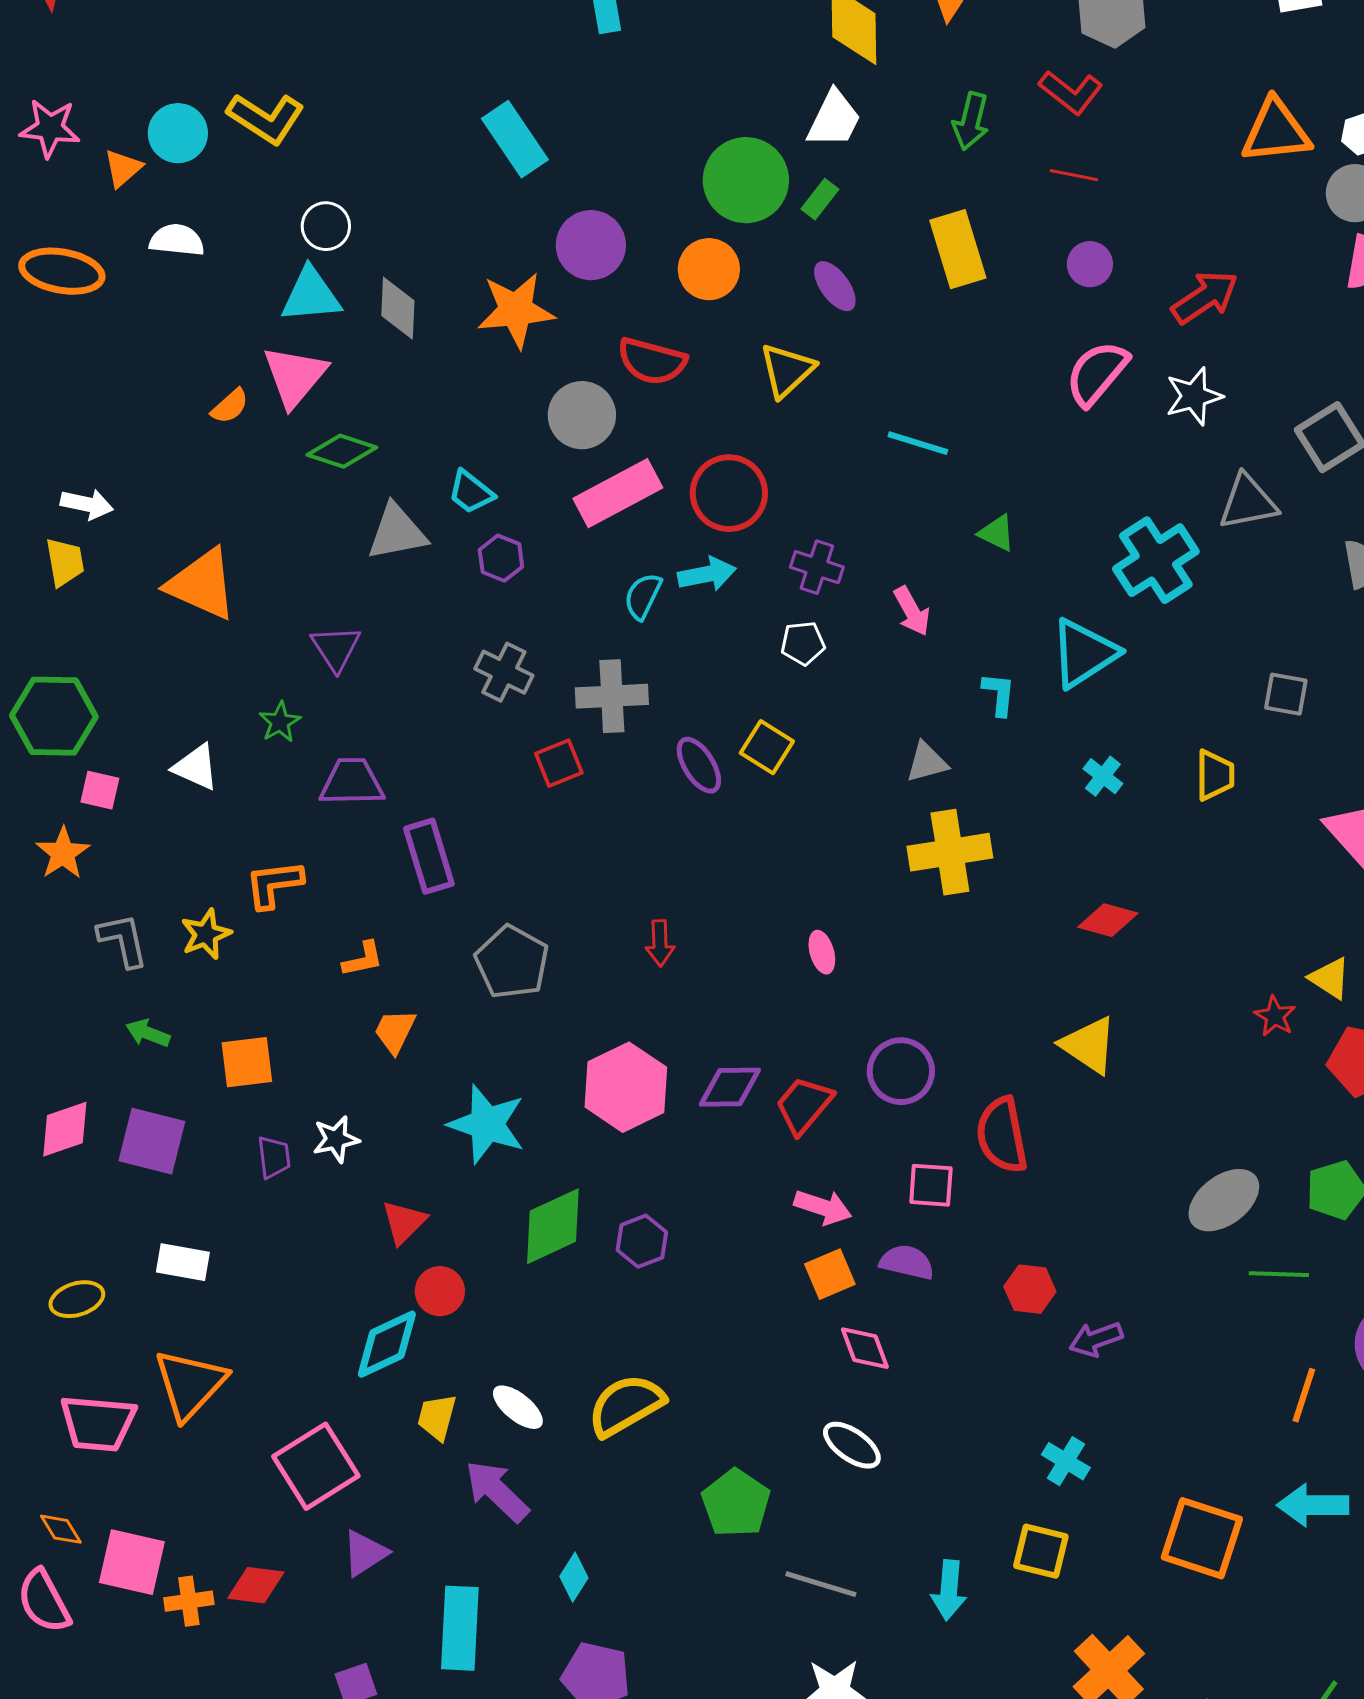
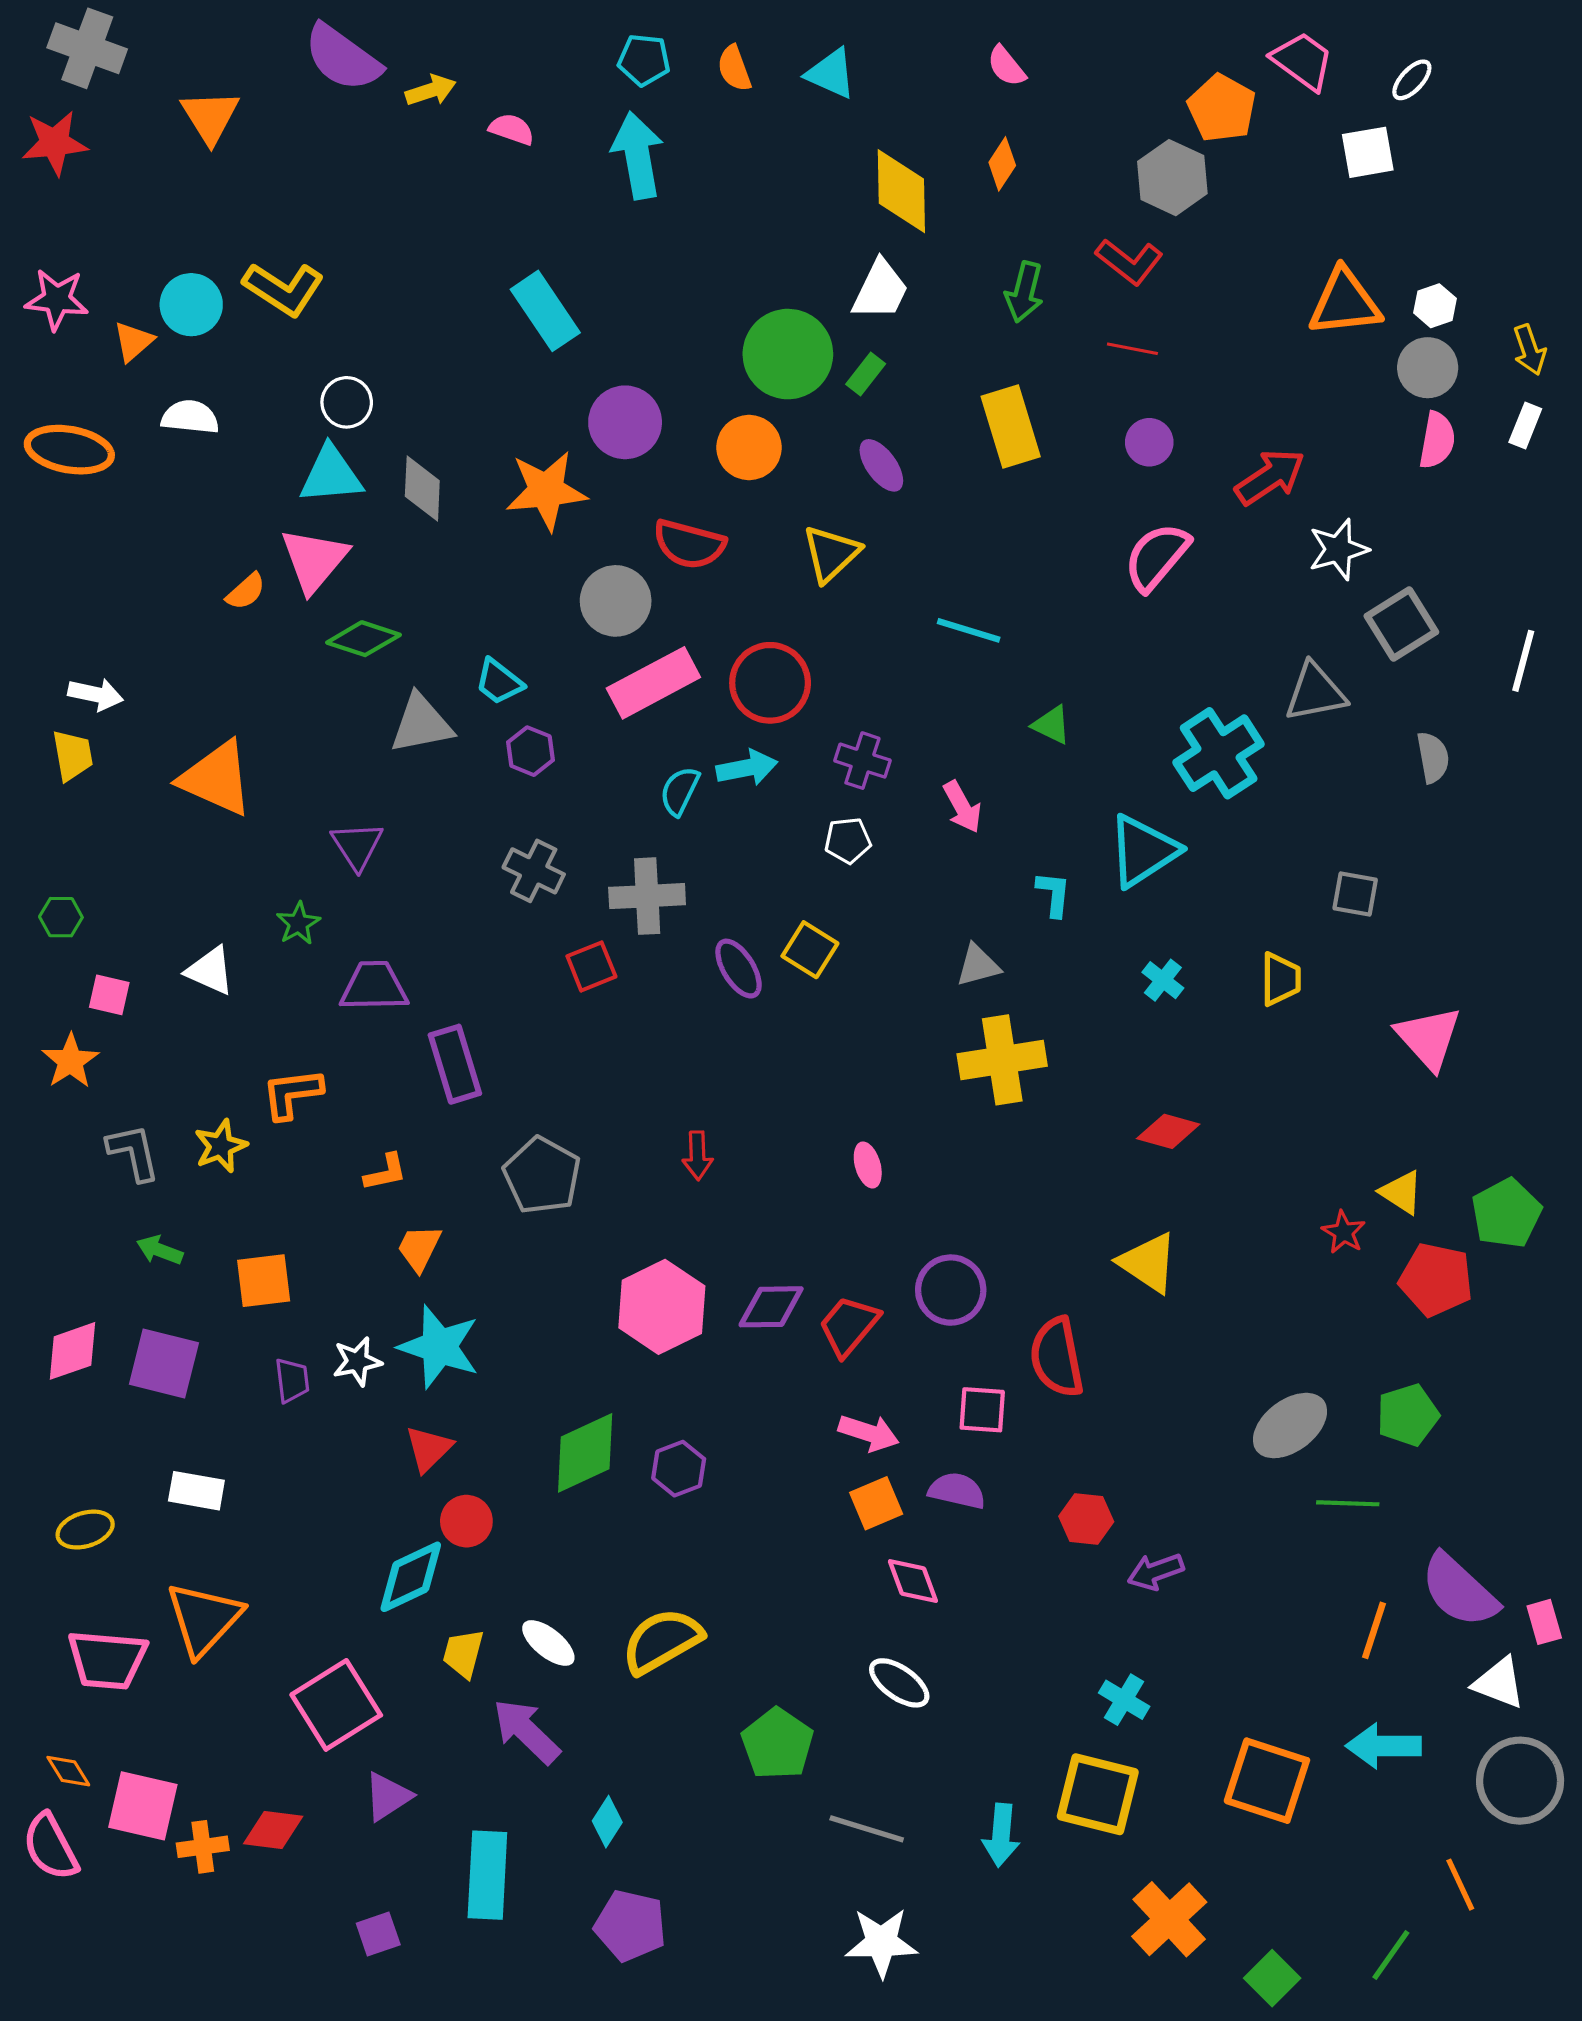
white star: (1194, 396) -> (1338, 549), moved
green hexagon: (54, 716) -> (61, 917), size x0.5
cyan star: (487, 1124) -> (439, 1347), moved
yellow square: (1041, 1551) -> (1098, 1794), size x1.4

